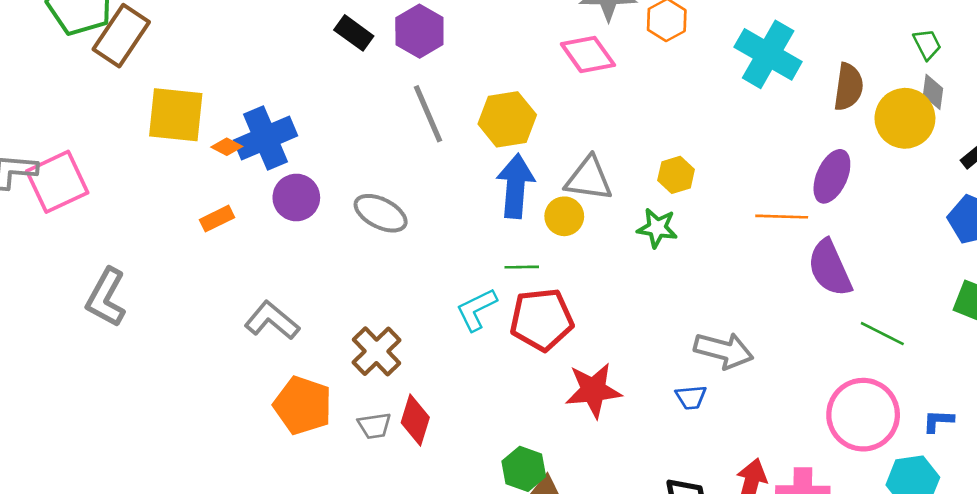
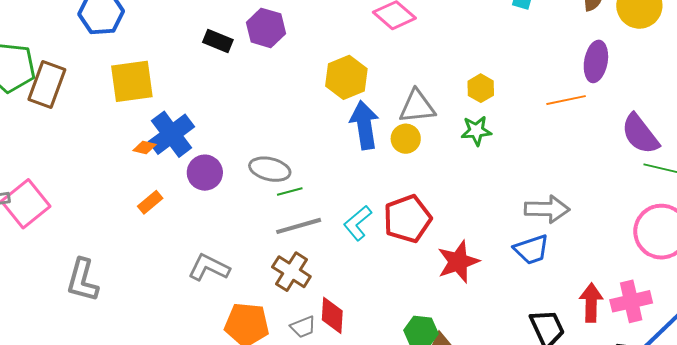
gray line: (428, 114) -> (299, 226), moved, turned -69
yellow square: (176, 115) -> (132, 81), moved
green line: (522, 267) -> (290, 192), moved
purple semicircle: (830, 268) -> (640, 134), moved
blue trapezoid: (691, 397) -> (531, 250), size x1.5

